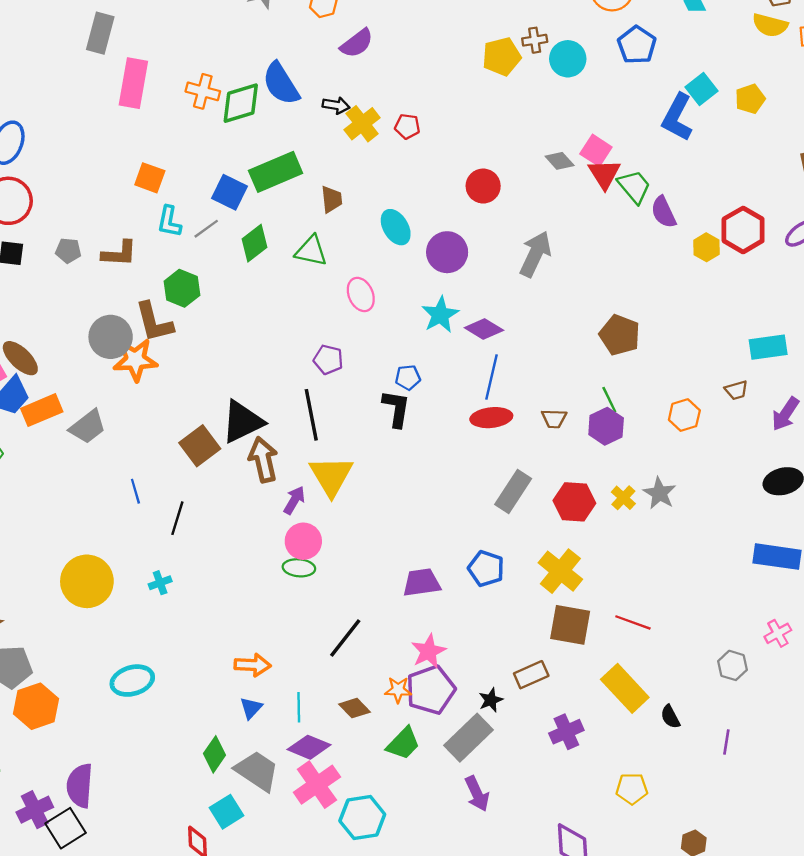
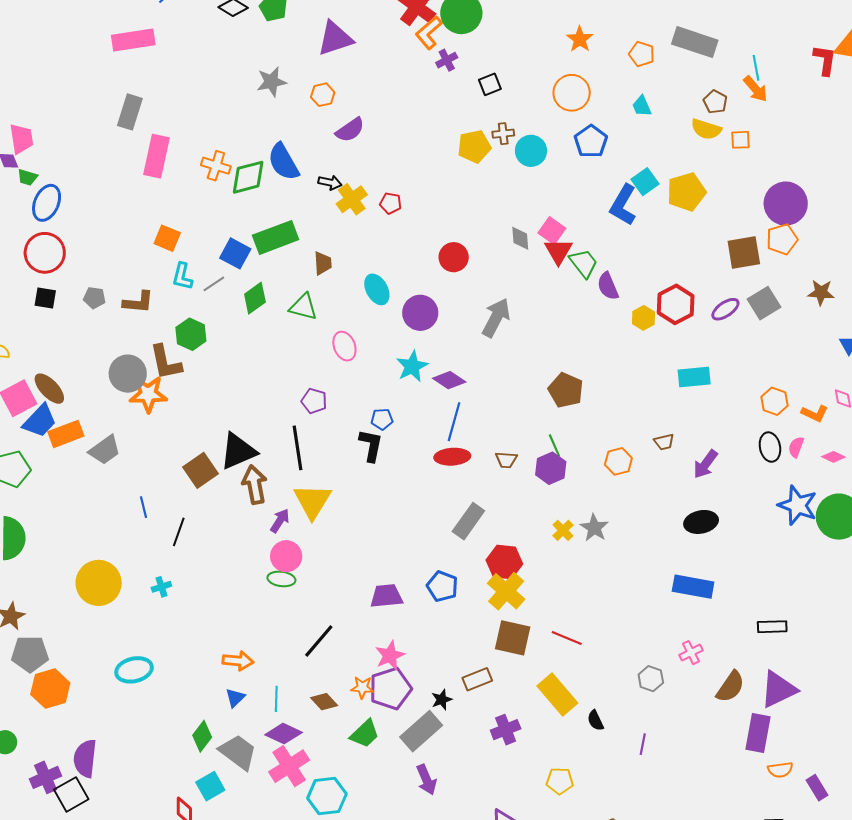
yellow pentagon: (750, 99) -> (686, 192), size x1.5
gray diamond: (560, 161) -> (520, 238), turned 35
cyan rectangle: (768, 347) -> (694, 377), moved
red hexagon: (574, 502) -> (504, 562), moved

